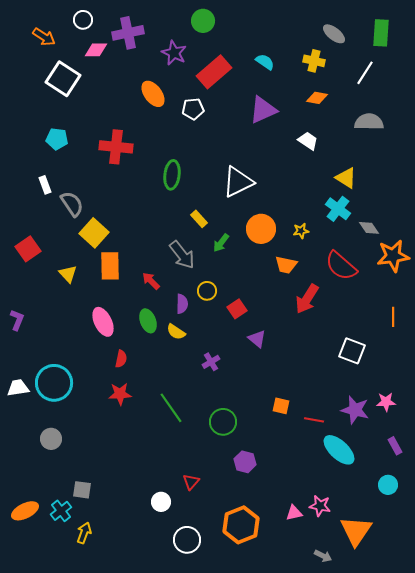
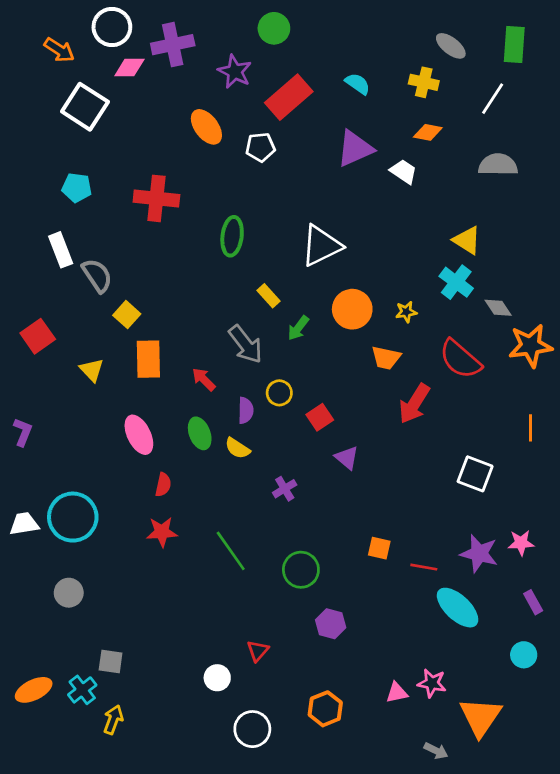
white circle: (83, 20) -> (112, 27), size x1.5
white trapezoid: (308, 141) -> (404, 171), moved
white rectangle: (45, 185) -> (61, 250), size x1.4
yellow square: (94, 233) -> (127, 315), size x0.7
orange hexagon: (241, 525) -> (325, 709), size x0.7

